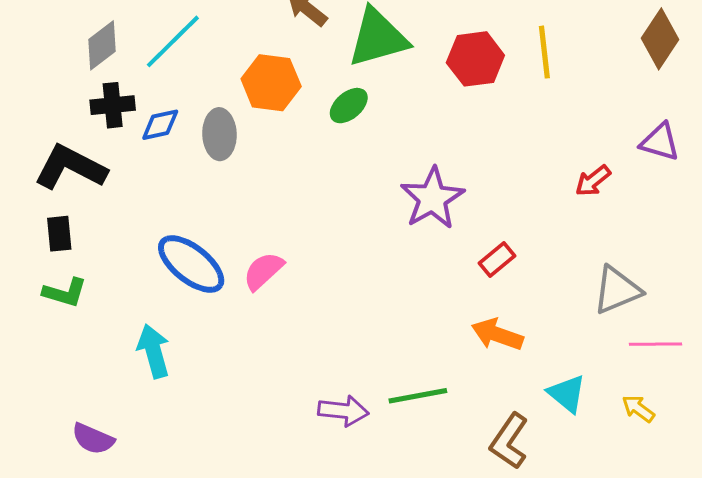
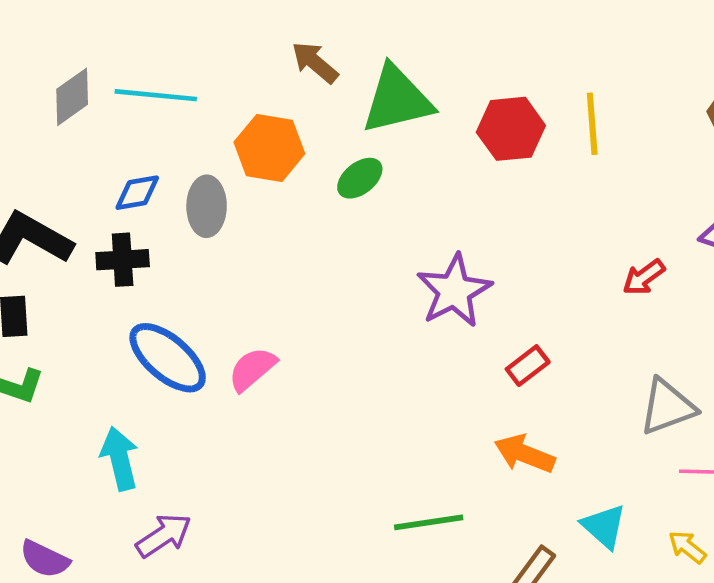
cyan line: (173, 41) -> (156, 95), turned 48
black cross: (113, 105) -> (123, 260), moved
purple arrow: (343, 411) -> (164, 535), moved, turned -42

